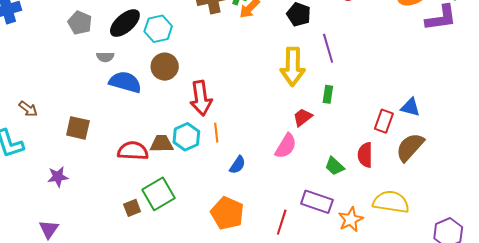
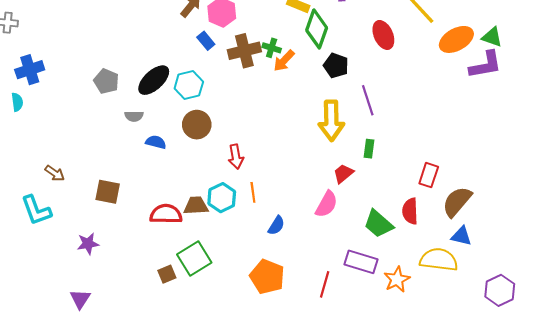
blue semicircle: (125, 82) -> (156, 142), size x0.6
red arrow: (201, 98) -> (236, 157), size x0.7
blue triangle: (410, 107) -> (461, 236), moved
green trapezoid: (335, 166) -> (378, 224), size x1.4

